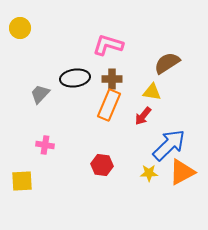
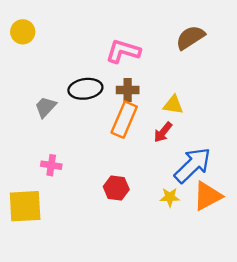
brown semicircle: (167, 63) -> (190, 38), moved
yellow square: (22, 181) -> (25, 206), size x1.4

